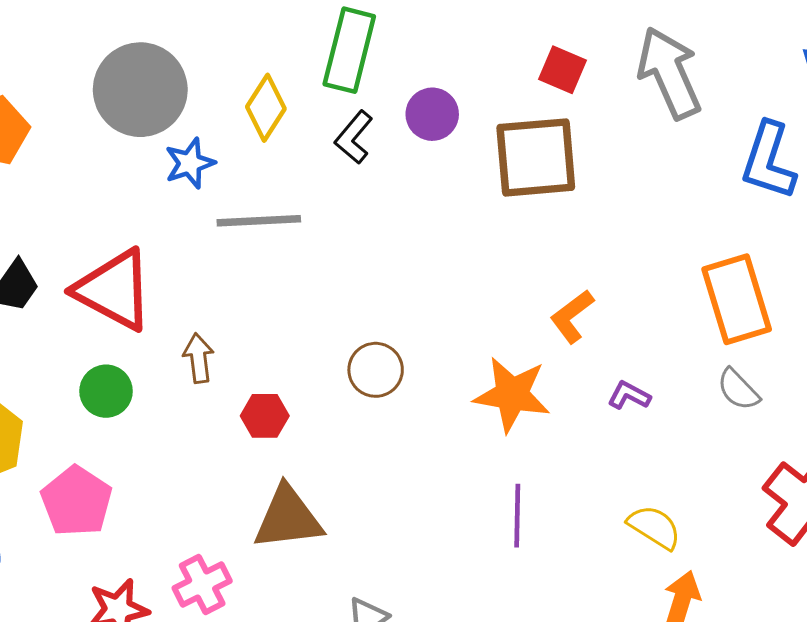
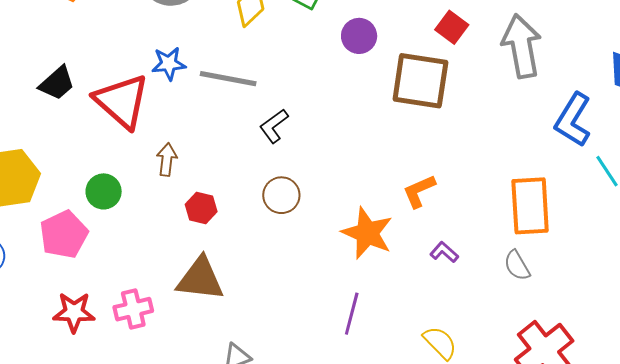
black L-shape: (354, 137) -> (274, 126), moved
blue star: (190, 163) -> (169, 64), moved
green circle: (106, 391) -> (104, 191), moved

